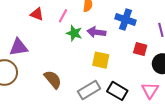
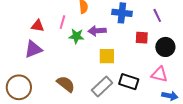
purple triangle: (19, 47) -> (33, 49), moved
pink triangle: (150, 90) -> (159, 74), turned -36

